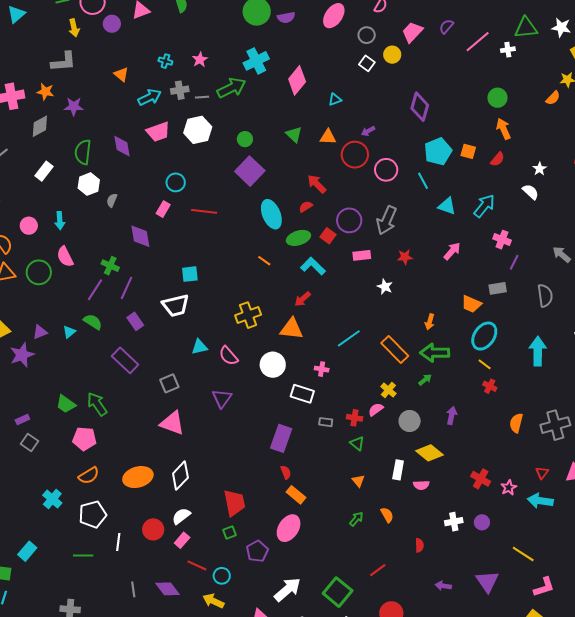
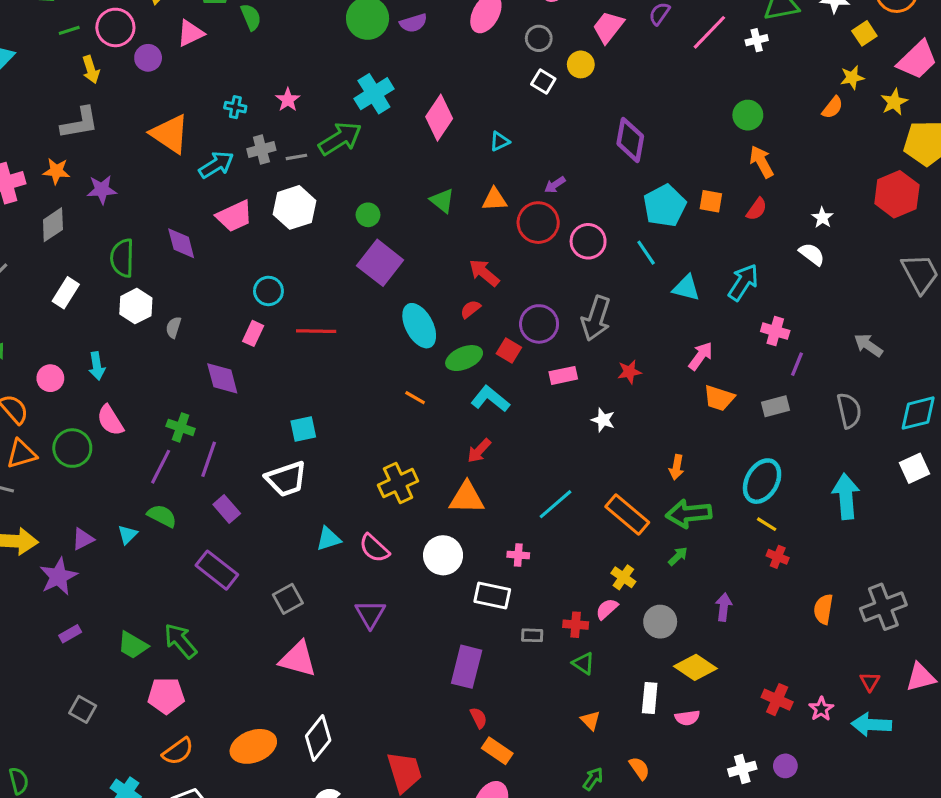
orange triangle: (121, 74) -> (170, 134), size x1.8
orange trapezoid: (471, 304) -> (719, 398), moved
purple rectangle: (22, 419) -> (70, 634), moved

